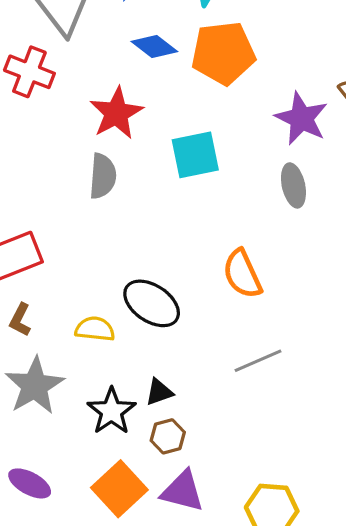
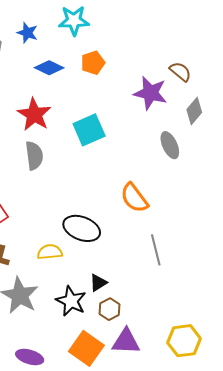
orange pentagon: (223, 53) -> (93, 63), size x0.6
gray ellipse: (293, 185) -> (170, 145), moved
gray line: (258, 361) -> (156, 250), turned -68

